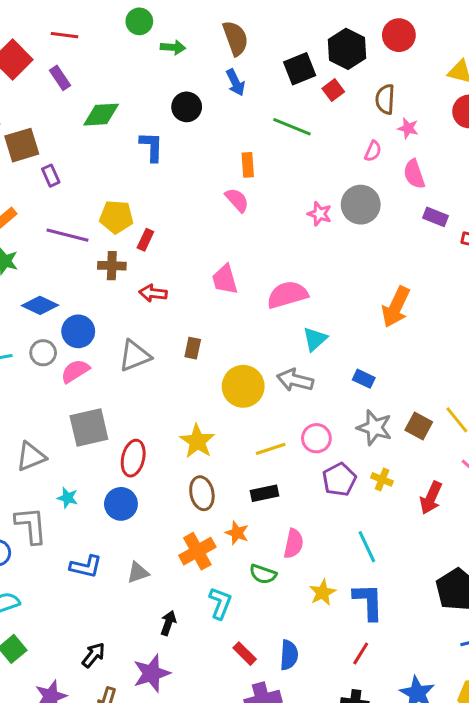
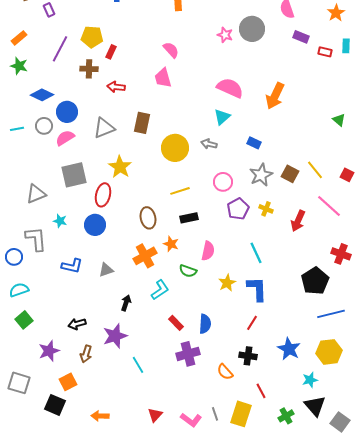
pink semicircle: (237, 200) -> (171, 50), moved
purple line: (68, 235) -> (60, 49), turned -76
pink semicircle: (287, 295) -> (230, 88), moved, turned 40
brown rectangle: (193, 348) -> (142, 123), size x1.5
gray arrow: (295, 380) -> (209, 144), size x0.7
gray star: (374, 428) -> (261, 175), turned 30
yellow star: (197, 441) -> (120, 167), moved
yellow line: (271, 449) -> (180, 191), moved
cyan L-shape: (220, 603) -> (160, 290), turned 35
black arrow: (93, 655) -> (77, 324), turned -144

